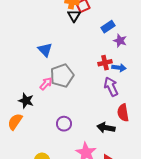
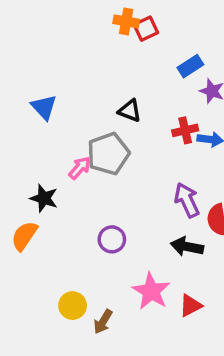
black triangle: (74, 16) -> (130, 111), moved, turned -40
blue triangle: (45, 50) -> (44, 107), moved
purple arrow: (111, 87) -> (187, 200), moved

